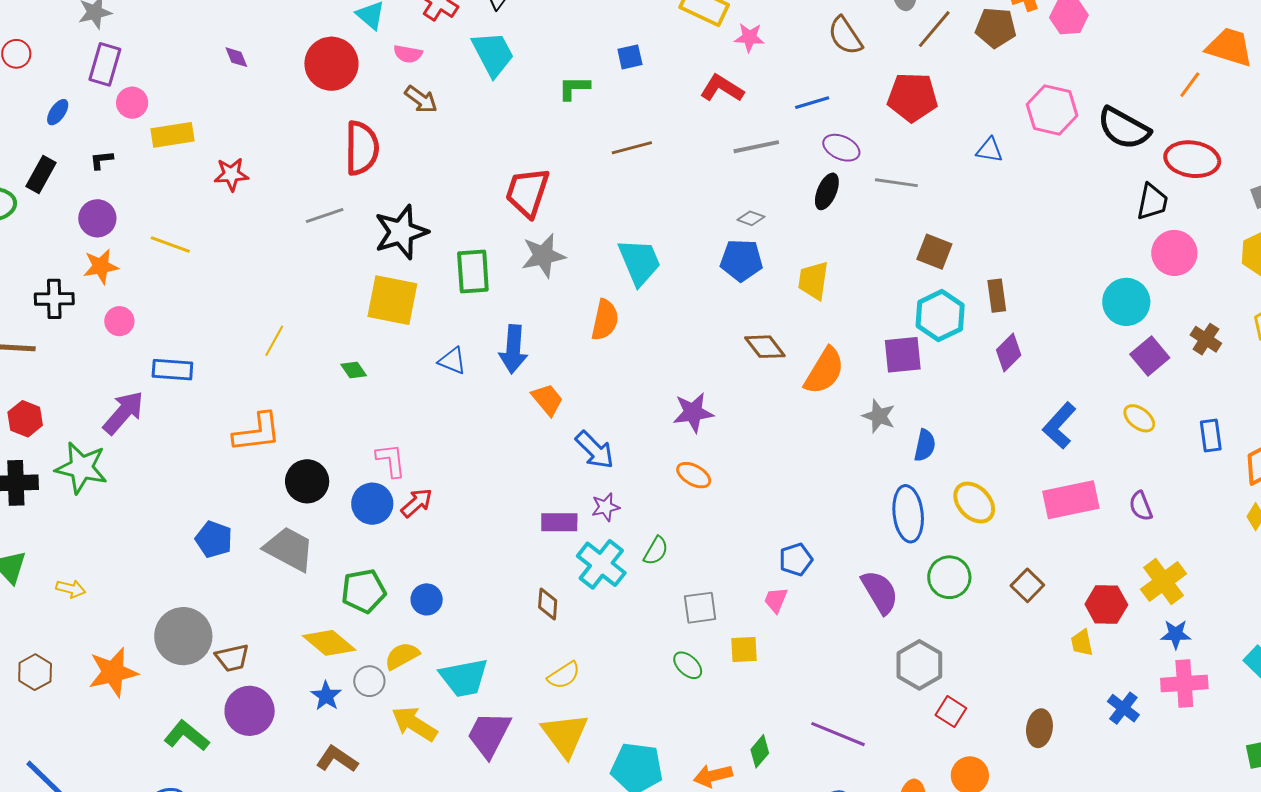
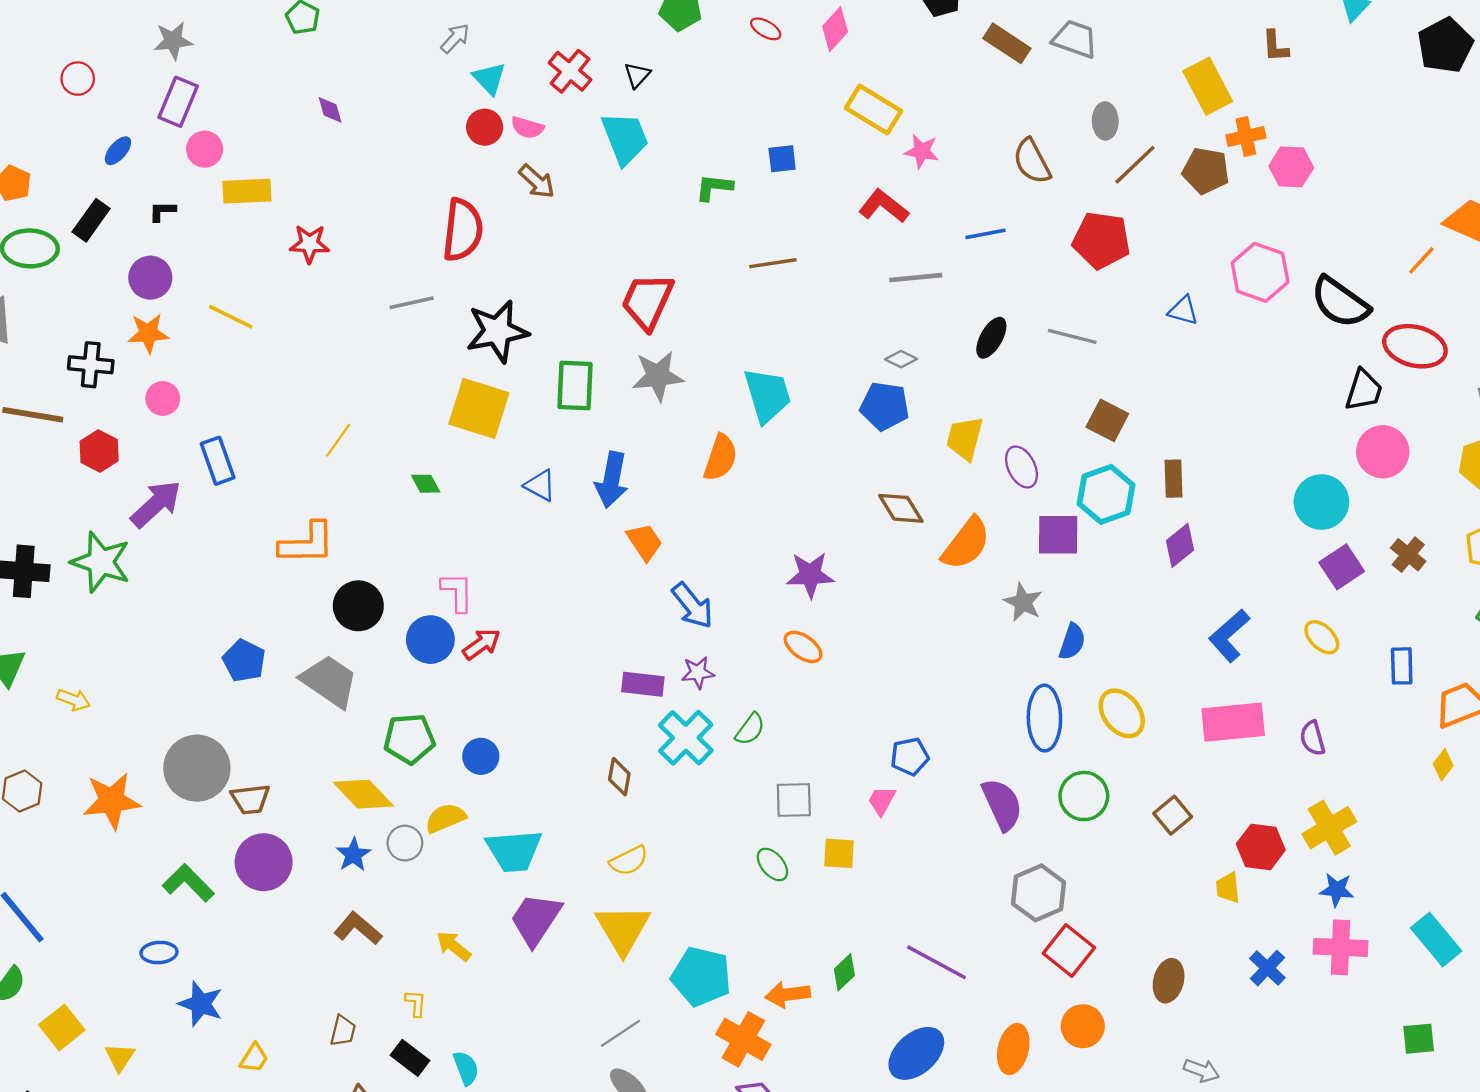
red circle: (331, 64) -> (485, 127), moved, size x0.6
purple ellipse: (841, 148) -> (1022, 467), moved, turned 33
blue rectangle: (172, 370) -> (218, 461), turned 60
red hexagon: (25, 419) -> (99, 451), moved
red square: (951, 712) -> (1069, 950), size x1.4
yellow arrow: (414, 724) -> (454, 946), moved, size x0.7

